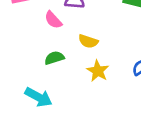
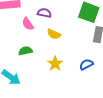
yellow semicircle: (88, 41) -> (54, 34), moved

